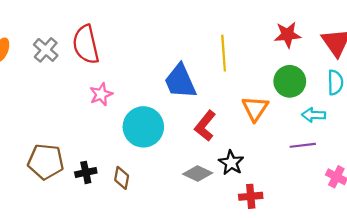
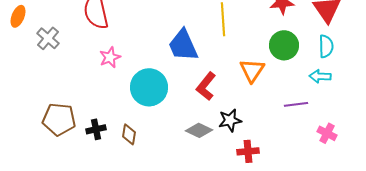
gray cross: (46, 50) -> (48, 38), moved
cyan arrow: (314, 115) -> (320, 76), moved
black star: (231, 163) -> (230, 120), turned 30

